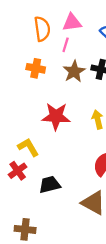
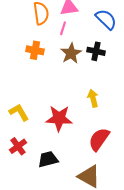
red star: (56, 116) -> (59, 118), moved
yellow L-shape: (28, 147) -> (19, 112), moved

